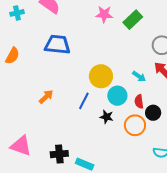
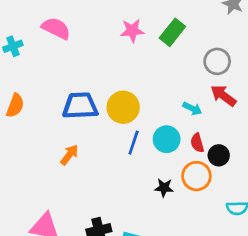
blue trapezoid: (57, 44) -> (80, 106), moved
yellow circle: (101, 76) -> (123, 107), moved
blue line: (84, 101) -> (134, 143), moved
black star: (107, 117) -> (164, 188), moved

